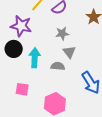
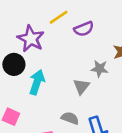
gray star: (62, 34) -> (100, 69), moved
gray semicircle: (58, 66) -> (70, 118), moved

